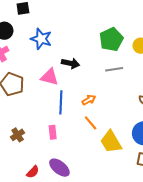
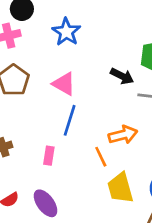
black arrow: (71, 63) -> (122, 76), moved
orange arrow: (89, 100) -> (123, 135), moved, size x1.5

